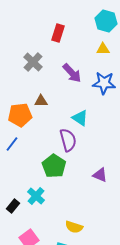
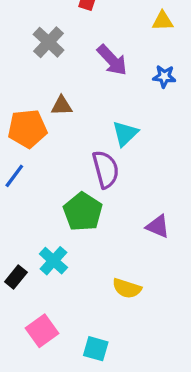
blue star: (104, 83) -> (164, 76), size x0.6
cyan triangle: (80, 118) -> (125, 133), turned 42
yellow semicircle: (74, 227) -> (127, 288), moved

